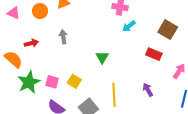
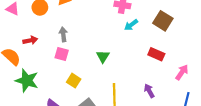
brown square: (168, 30) -> (163, 21), moved
green star: (29, 82) -> (27, 80), turned -30
pink square: (52, 82) -> (62, 54), moved

